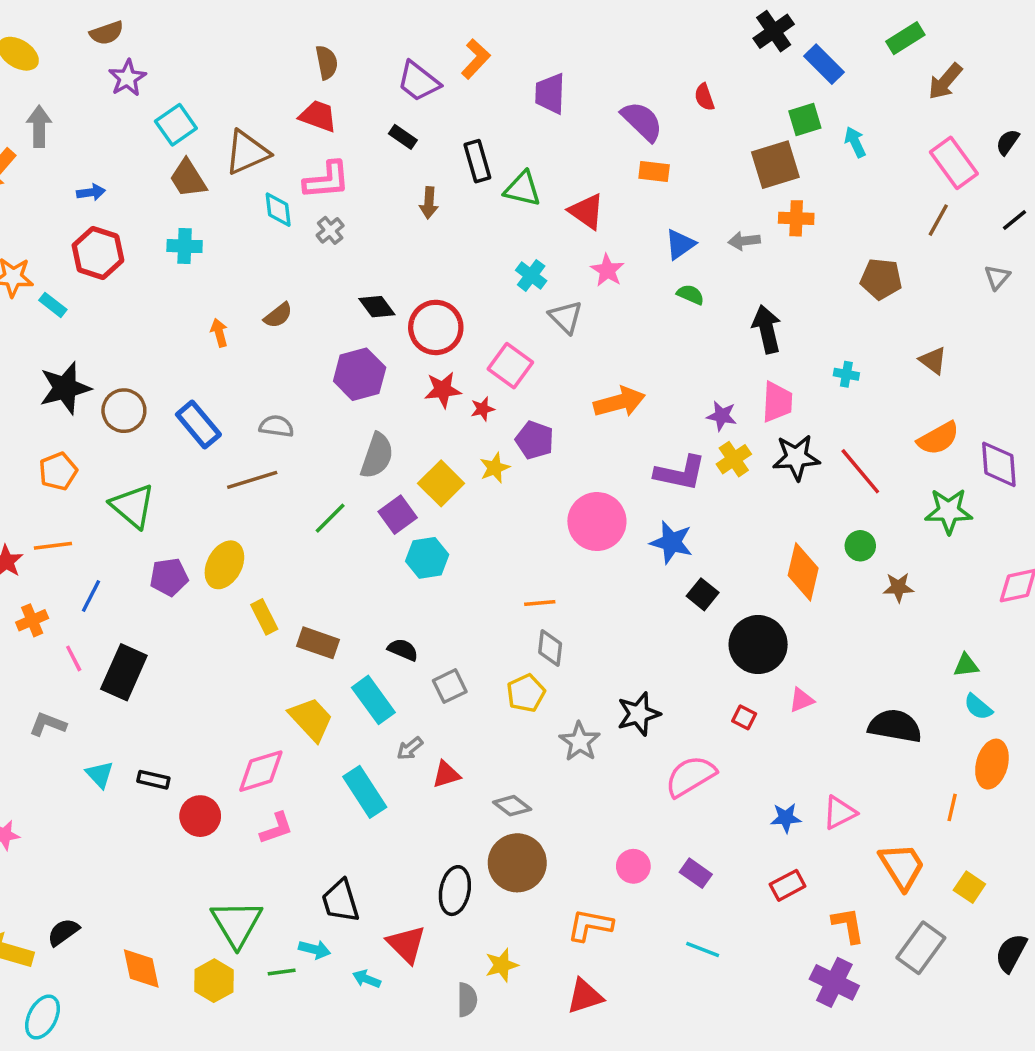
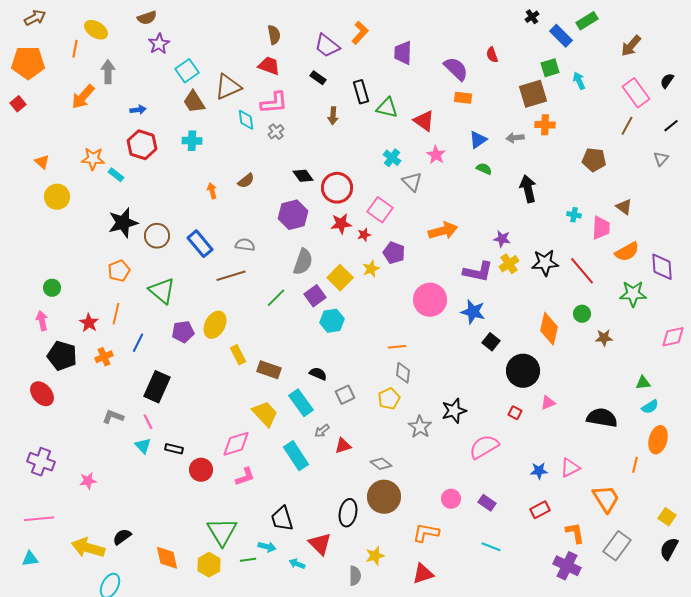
black cross: (774, 31) -> (532, 17), size x0.6
green rectangle: (905, 38) -> (587, 21), moved
pink trapezoid: (777, 402) -> (601, 228), moved
orange line: (53, 546) -> (116, 314), turned -70
pink line: (74, 658) -> (148, 422), moved
cyan semicircle: (978, 707) -> (650, 407), turned -72
yellow square: (969, 887) -> (667, 517), moved

